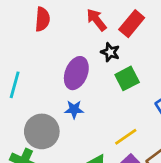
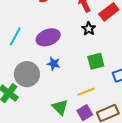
purple ellipse: (76, 73) -> (48, 37), moved, turned 35
green square: (127, 78) -> (96, 61), moved

